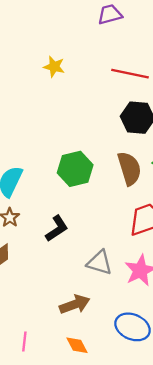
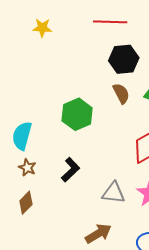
brown semicircle: (129, 168) -> (121, 93), moved, size x0.7

